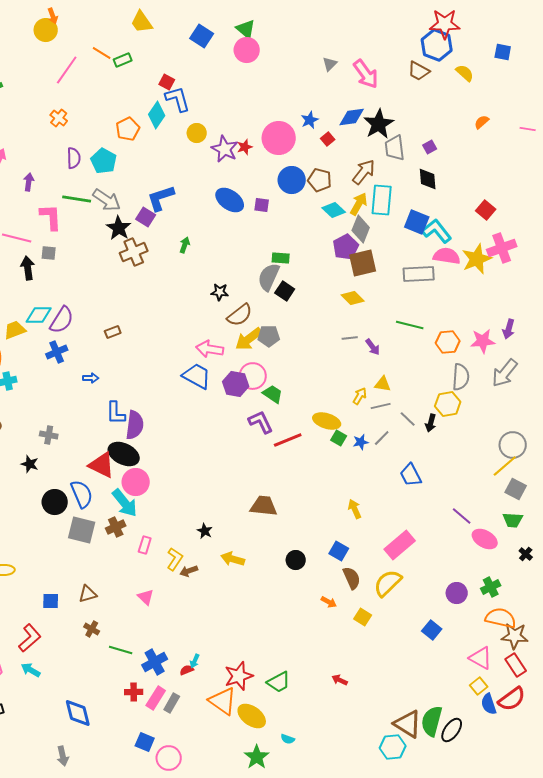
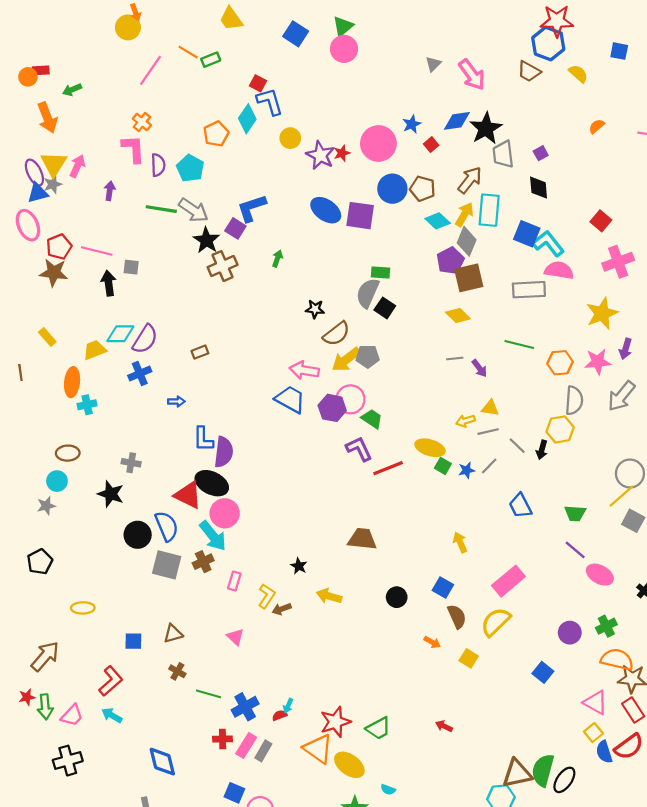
green triangle: (246, 29) -> (343, 26), turned 40
purple square: (262, 205) -> (360, 216), size x1.8
pink L-shape: (51, 217) -> (133, 149), moved
yellow star: (477, 259) -> (602, 313), moved
yellow arrow: (360, 396) -> (465, 421), turned -138
black star: (30, 464) -> (111, 494), size x1.4
green trapezoid: (513, 520) -> (575, 513), moved
brown triangle: (408, 724) -> (517, 773), turned -44

